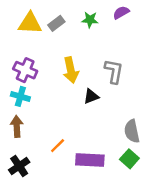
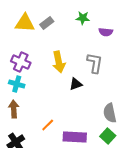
purple semicircle: (121, 13) -> (106, 32), moved, turned -144
green star: (90, 20) -> (83, 18), moved

